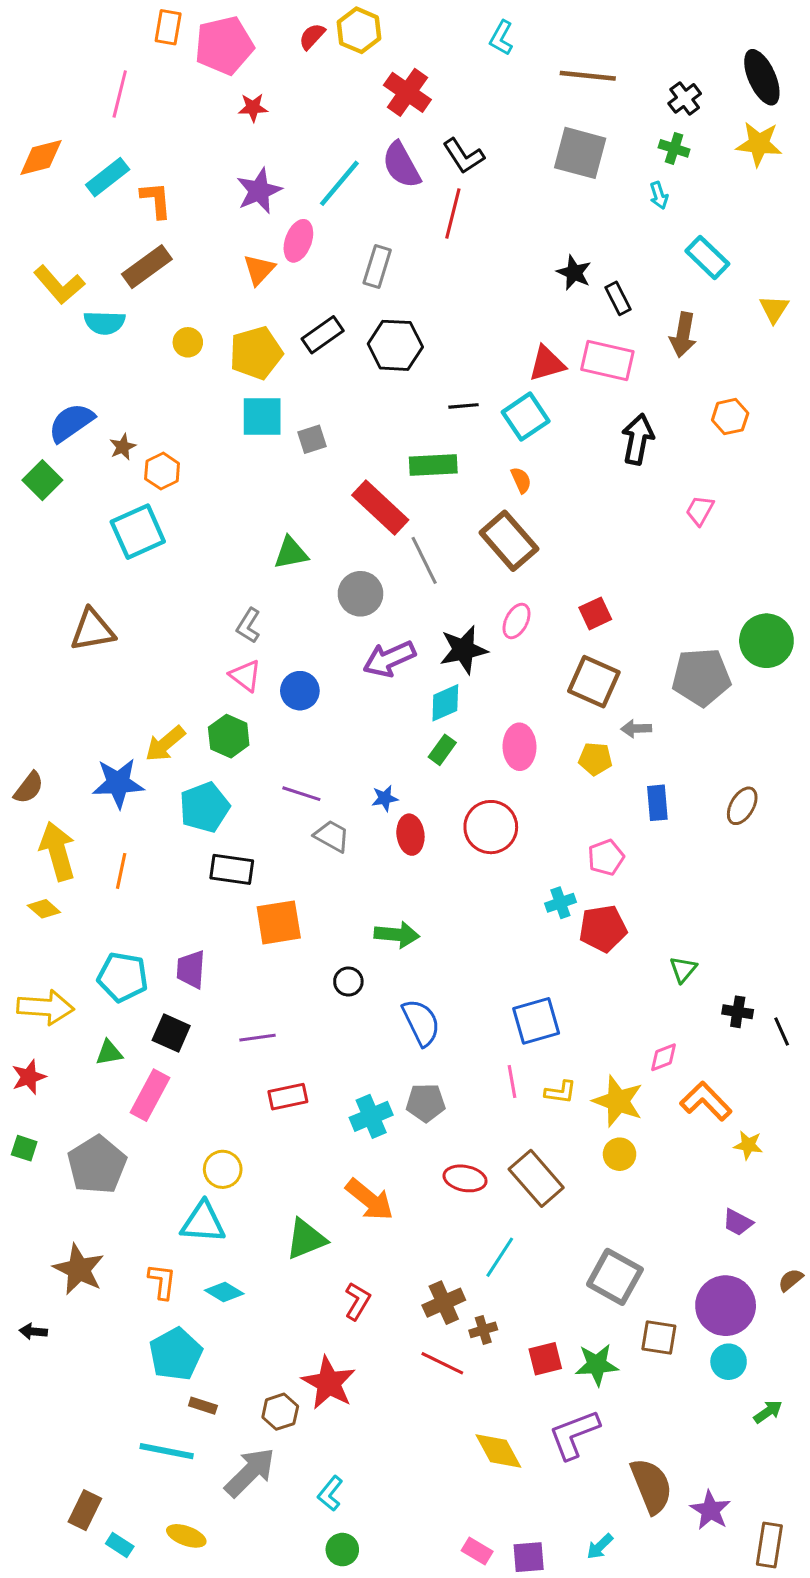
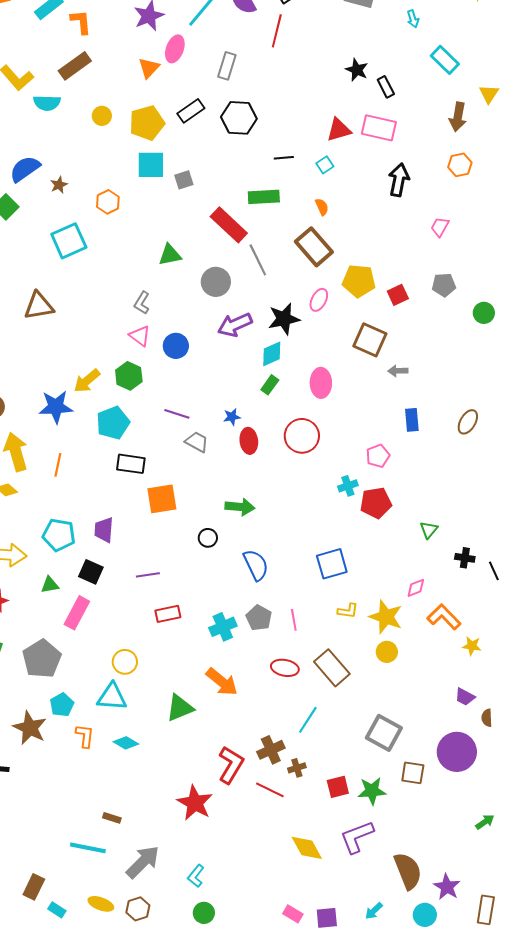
brown arrow: (683, 335) -> (458, 117), moved
cyan square: (526, 417) -> (325, 165), size x0.6
orange hexagon: (162, 471) -> (108, 202), moved
red square: (595, 613) -> (398, 295), moved
green circle: (766, 641) -> (484, 313), size x0.6
gray pentagon: (701, 677) -> (444, 285), moved, size x0.6
yellow pentagon: (595, 759) -> (359, 281), moved, size x1.5
pink line: (512, 1081) -> (294, 620), moved
gray pentagon: (426, 1103) -> (259, 618), turned 30
brown semicircle: (791, 1280) -> (487, 718), moved, turned -54
red L-shape: (357, 1301) -> (231, 765), moved, size x1.5
cyan pentagon: (176, 1354) -> (62, 705), moved, size x0.7
cyan circle: (729, 1362) -> (425, 915), moved
brown hexagon: (280, 1412) -> (138, 909), moved

